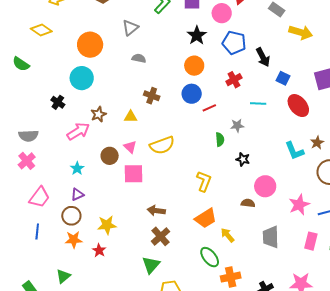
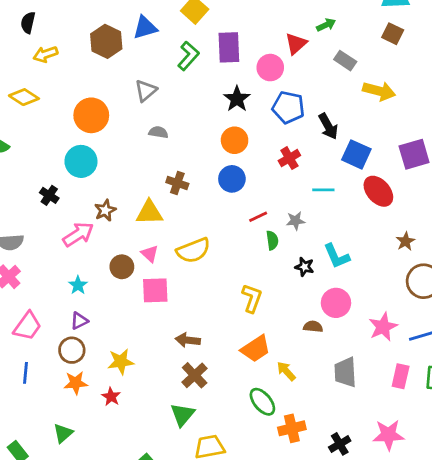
blue square: (283, 78) -> (356, 154), size x1.5
red line: (209, 108) -> (258, 217), moved
yellow triangle: (131, 117) -> (149, 213), size x1.5
cyan L-shape: (295, 151) -> (337, 256), moved

